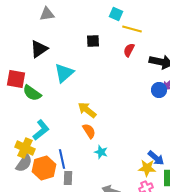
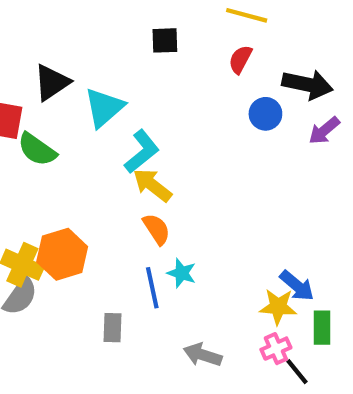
black triangle: (39, 49) -> (52, 82), moved
blue circle: (159, 90) -> (265, 114), moved
cyan L-shape: (41, 130) -> (142, 152), moved
blue line: (62, 159) -> (152, 288), moved
orange hexagon: (44, 168) -> (62, 254), moved

